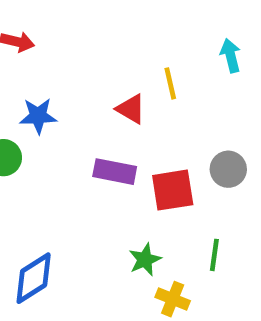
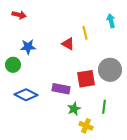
gray circle: (228, 169) -> (110, 70), size x1.5
purple rectangle: (115, 172) -> (61, 89), moved
blue diamond: (34, 278) -> (26, 95), moved, turned 60

